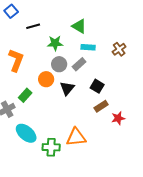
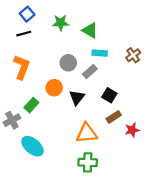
blue square: (11, 11) -> (27, 14), moved
black line: (33, 26) -> (24, 34), moved
green star: (55, 43) -> (61, 23), moved
gray circle: (59, 64) -> (68, 63), moved
orange triangle: (76, 137) -> (87, 133), moved
green cross: (51, 147) -> (88, 162), moved

